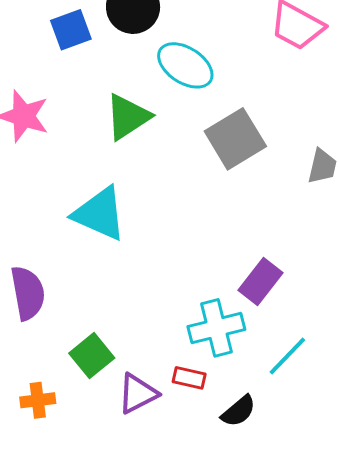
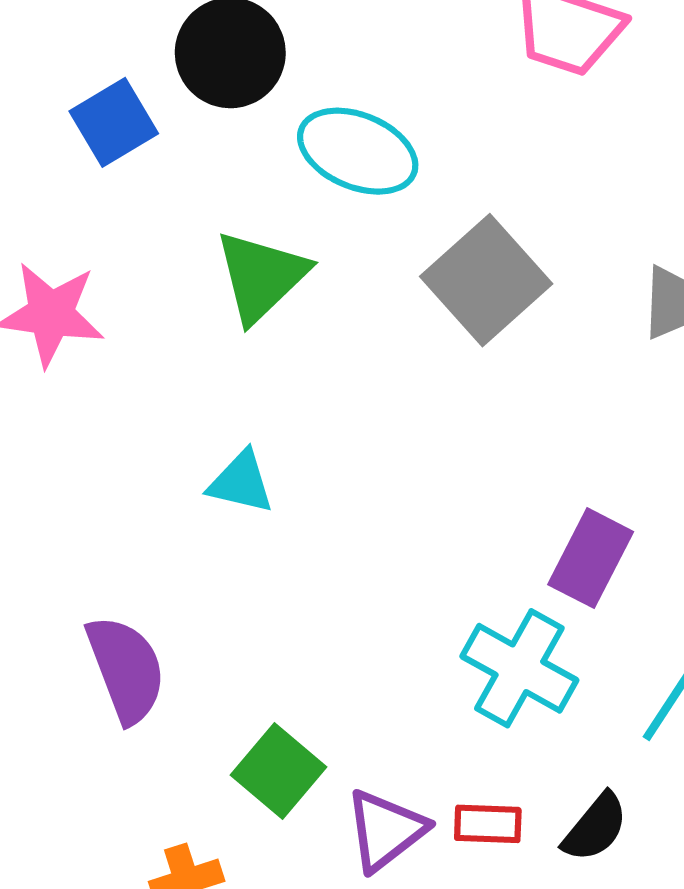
cyan triangle: (100, 214) -> (241, 482), size x0.6
cyan cross: (216, 328) -> (519, 668), turned -36
red rectangle: (189, 378) -> (488, 824), moved

